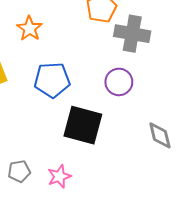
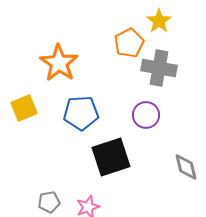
orange star: (29, 29) -> (59, 63), size x1.5
black square: (83, 125) -> (111, 157), turned -33

